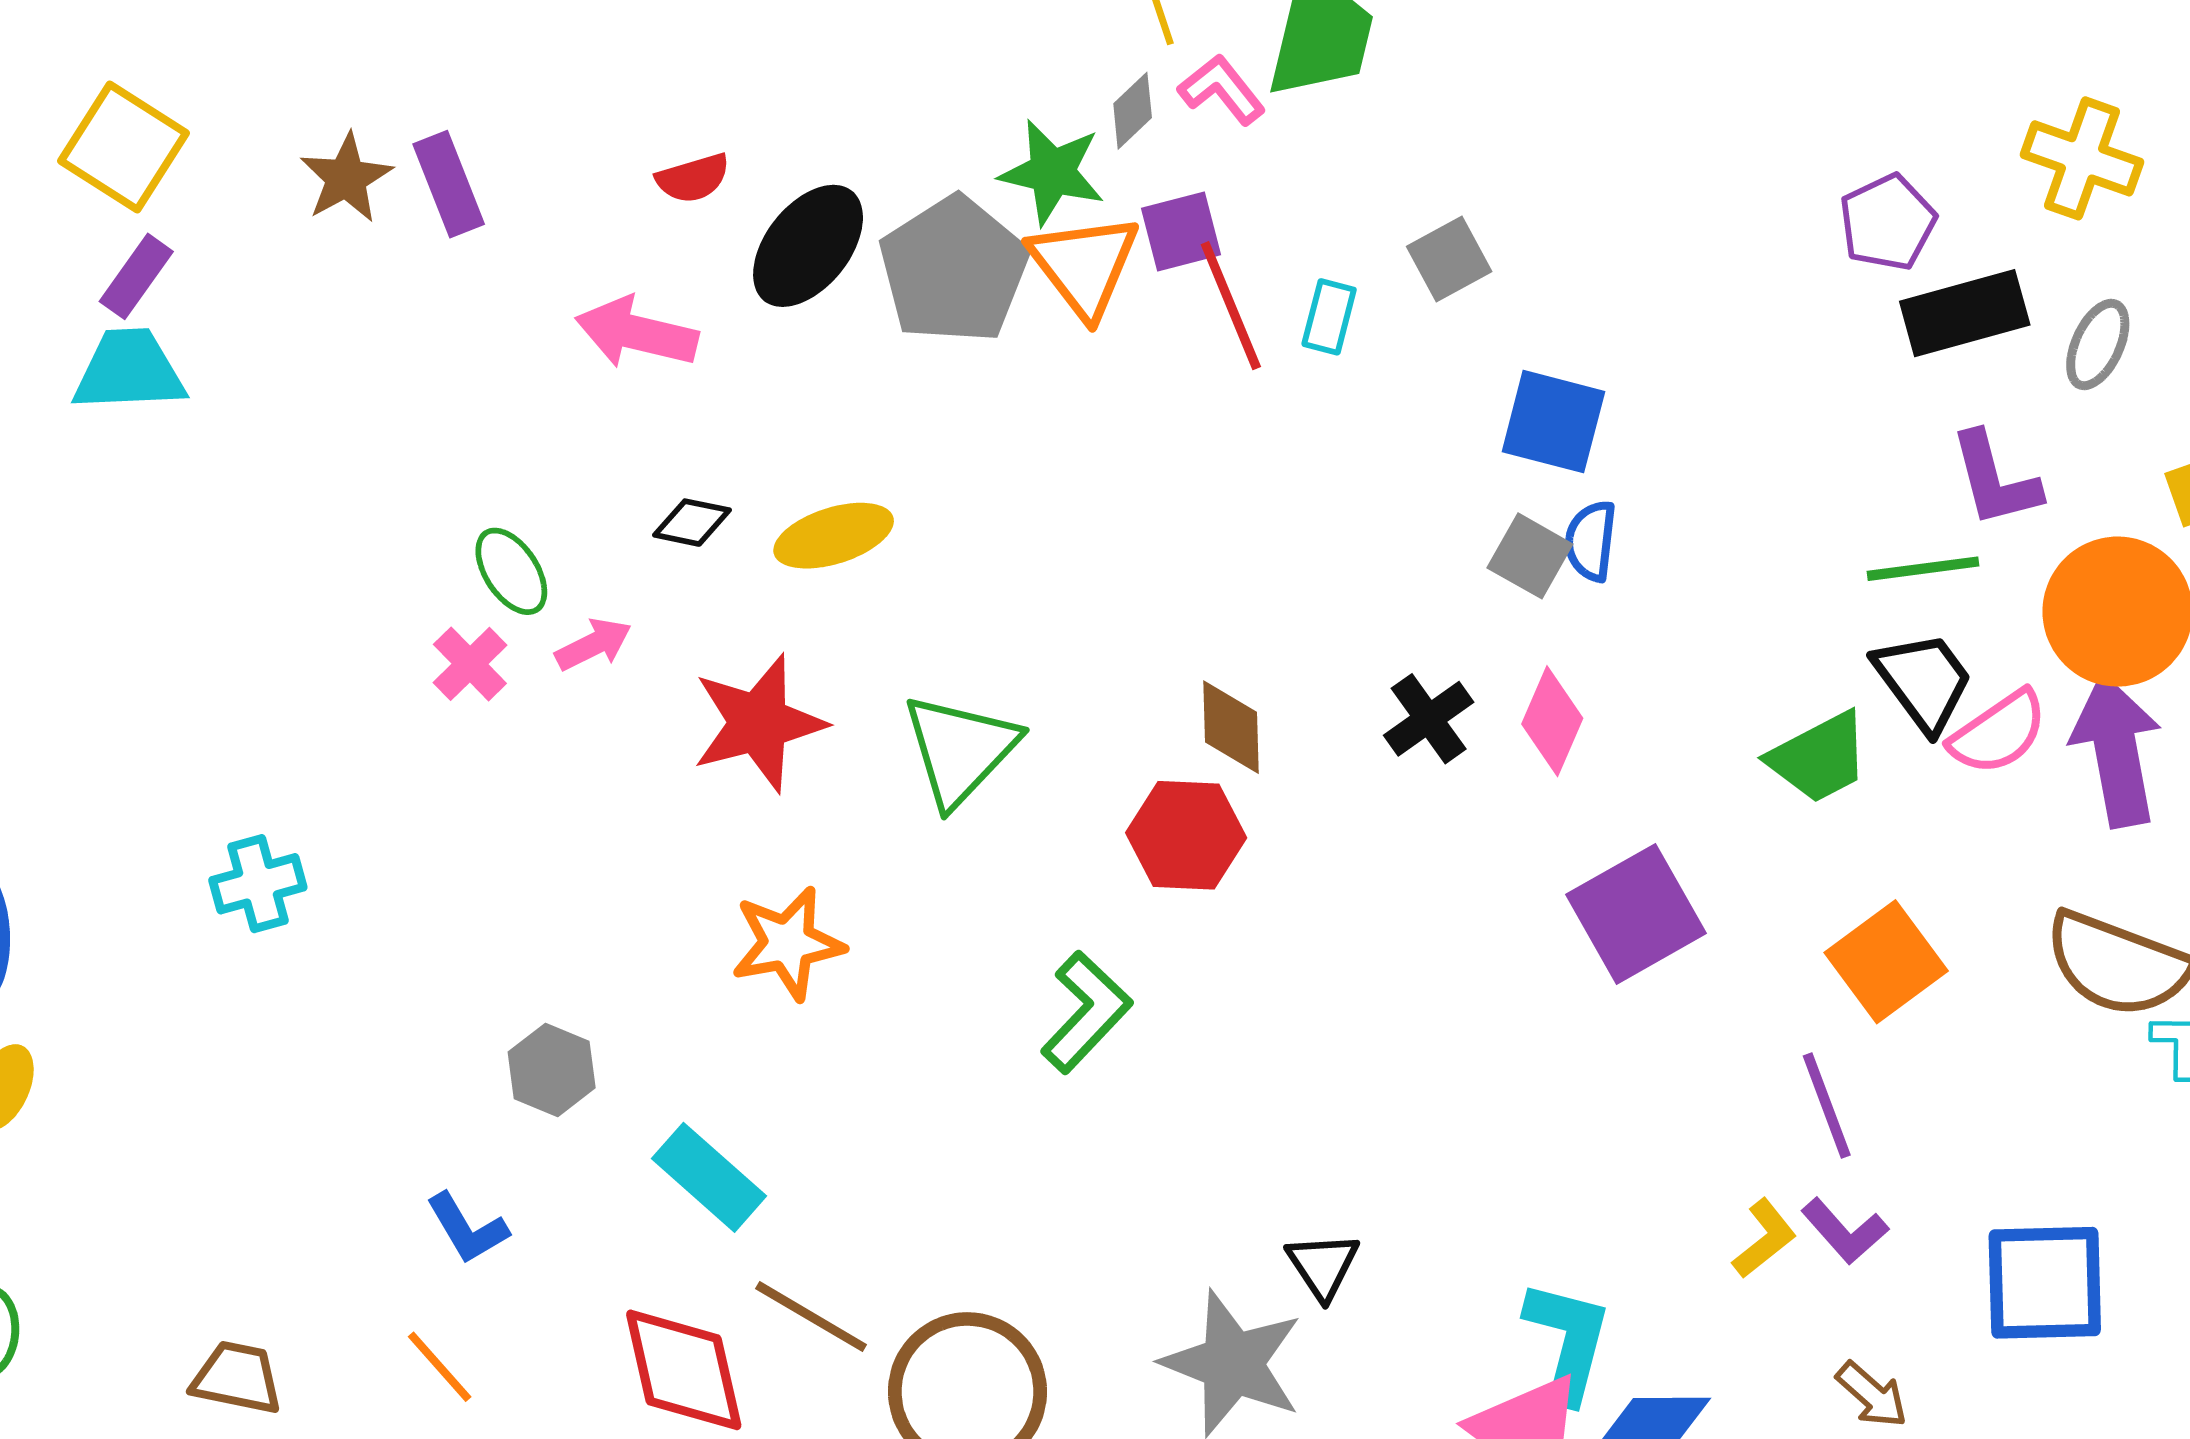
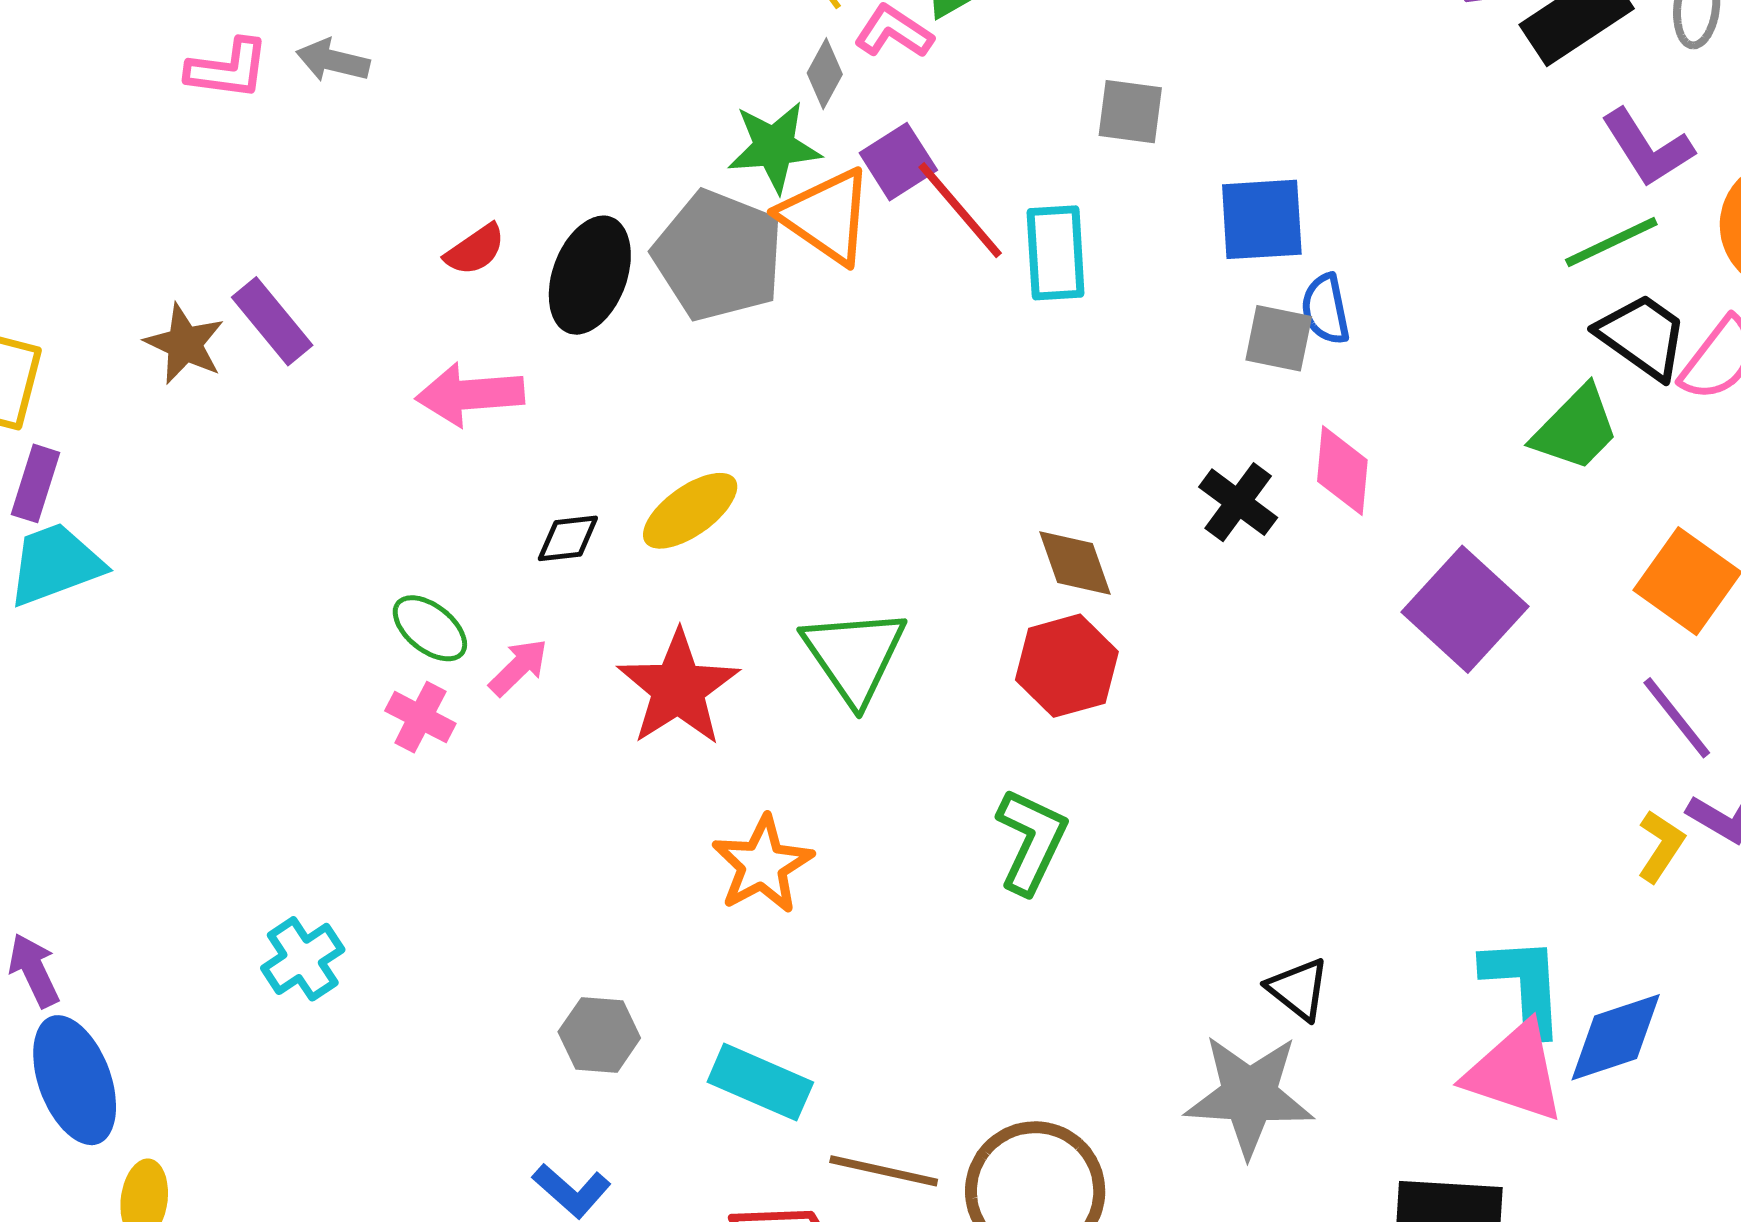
gray square: (1449, 259) -> (1130, 112), turned -36
cyan rectangle: (1329, 317) -> (1056, 253), moved, size x1.5

